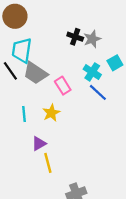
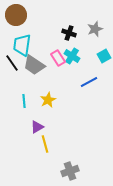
gray star: (92, 39) -> (95, 29), moved
cyan cross: (92, 72) -> (72, 56), moved
pink rectangle: (63, 86) -> (58, 58), moved
blue line: (98, 92) -> (89, 82), turned -72

